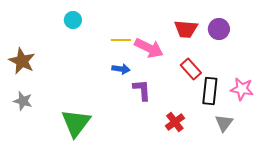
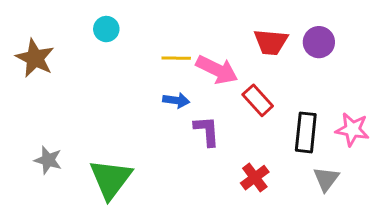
brown star: (22, 61) -> (35, 58), moved
red rectangle: (191, 69) -> (258, 100), moved
gray star: (23, 101) -> (48, 160), moved

